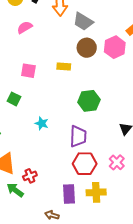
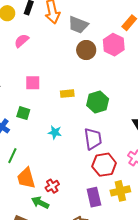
yellow rectangle: (64, 66) -> (67, 94), moved

